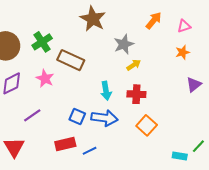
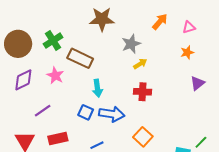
brown star: (93, 19) -> (102, 19), turned -30
cyan arrow: (106, 91) -> (97, 88), moved
orange square: (147, 125) -> (143, 137), moved
red rectangle: (65, 144) -> (58, 139), moved

